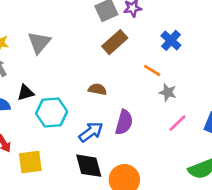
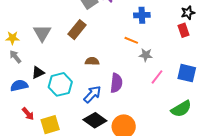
blue cross: (171, 40) -> (142, 15), turned -35
brown rectangle: (115, 42) -> (77, 30), moved
black diamond: (89, 166) -> (95, 120), turned -30

